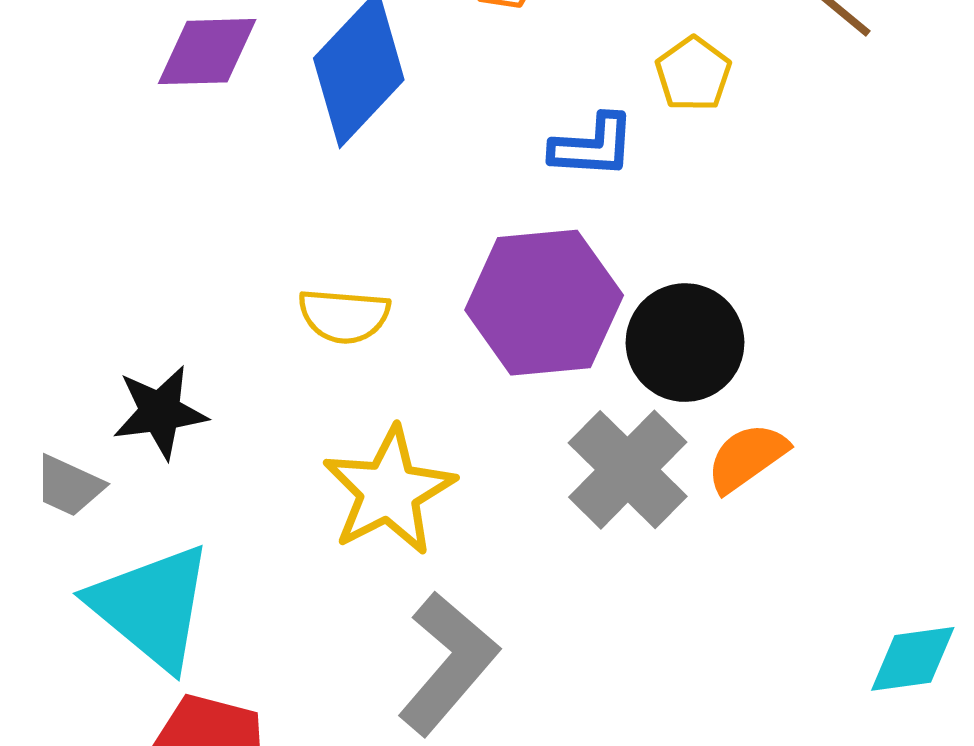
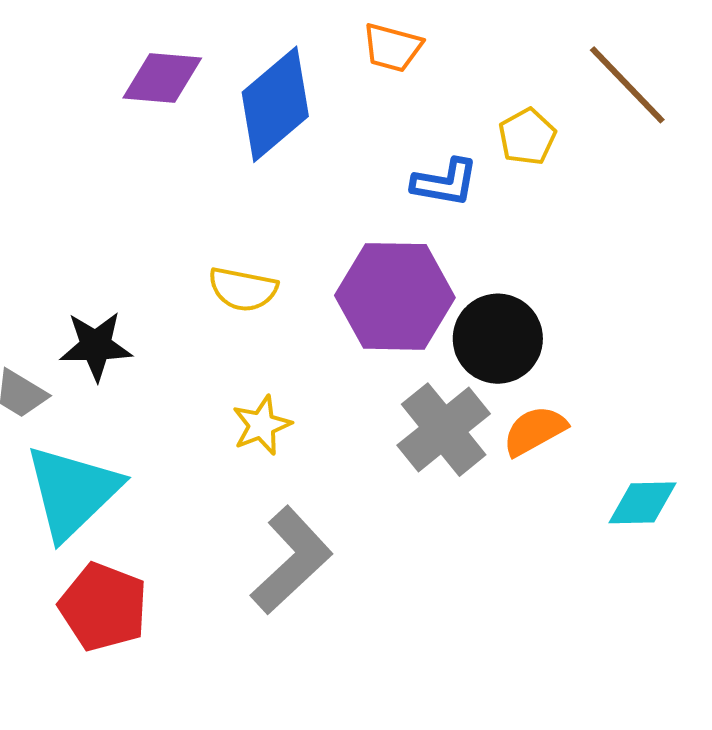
yellow star: (389, 491) -> (262, 425), size x0.6
cyan triangle: (151, 606) -> (73, 492), turned 30
cyan diamond: (913, 659) -> (642, 503), moved

